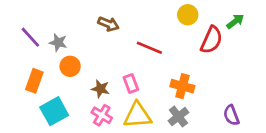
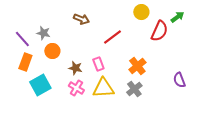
purple line: (30, 37) -> (22, 39), moved
red line: (149, 48) -> (112, 37), turned -60
orange cross: (182, 86) -> (137, 66), turned 36
purple semicircle: (231, 115) -> (179, 80), moved

